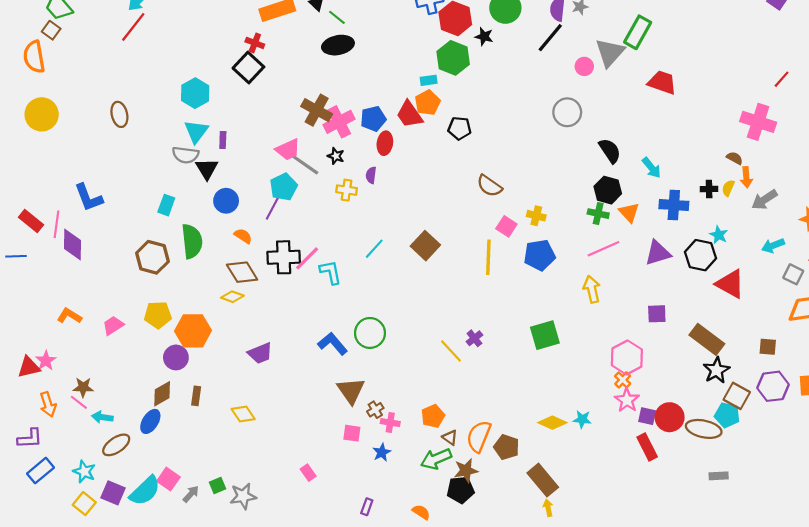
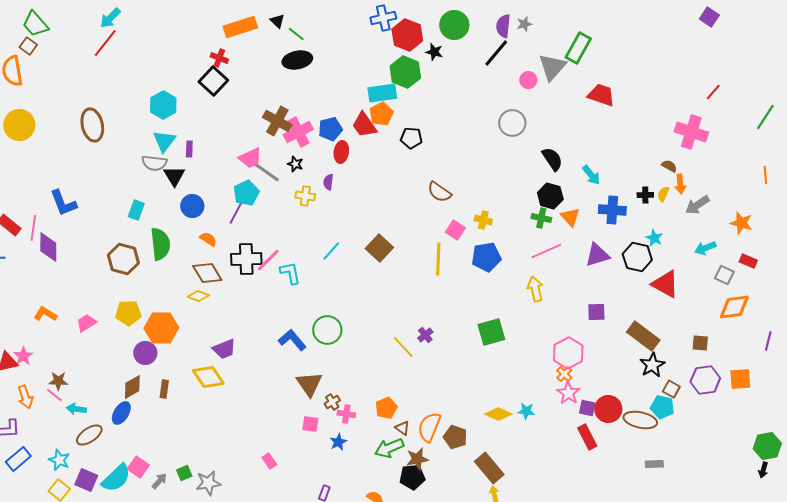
cyan rectangle: (429, 80) -> (382, 93), size x1.8
brown ellipse: (119, 114) -> (92, 125), size x1.4
brown square: (737, 396) -> (671, 389), size x0.7
yellow diamond: (243, 414) -> (208, 377), moved, size x1.4

